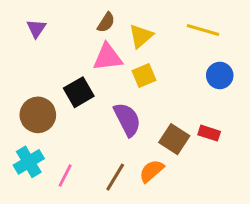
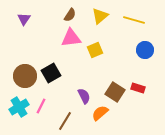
yellow triangle: (141, 36) -> (100, 16), moved
black square: (79, 92) -> (51, 73), moved
purple semicircle: (127, 119) -> (84, 96), moved, size x0.7
pink line: (65, 176) -> (41, 106), moved
brown line: (115, 177) -> (65, 121), moved

